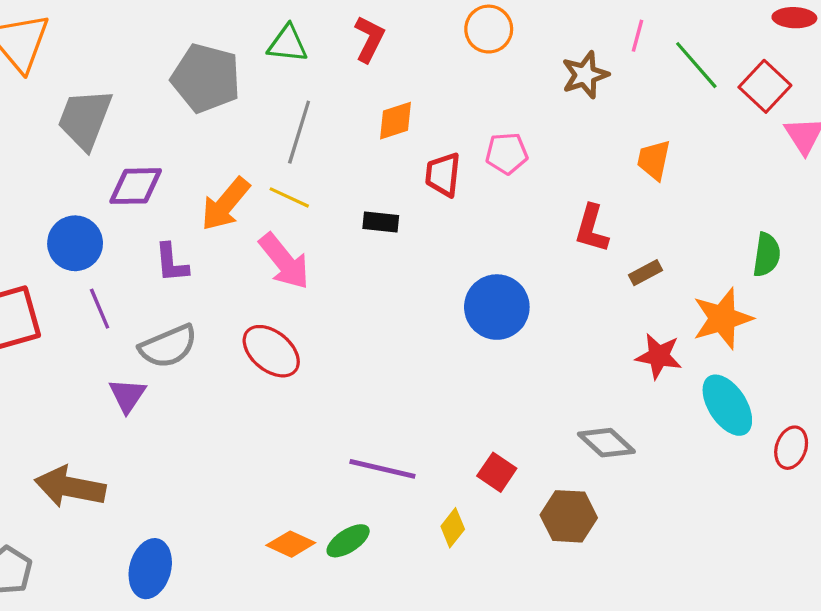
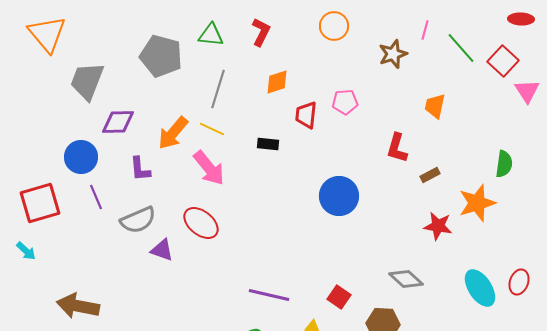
purple triangle: (127, 395) -> (162, 250), moved, turned -45
cyan ellipse: (727, 405) -> (480, 288), moved

